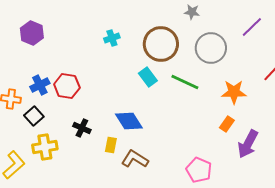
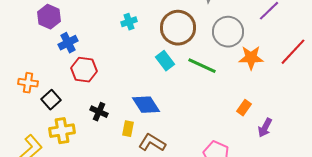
blue cross: (40, 85) -> (68, 43), moved
orange star: (234, 92) -> (251, 58), moved
purple arrow: (248, 144) -> (265, 128), size x0.7

